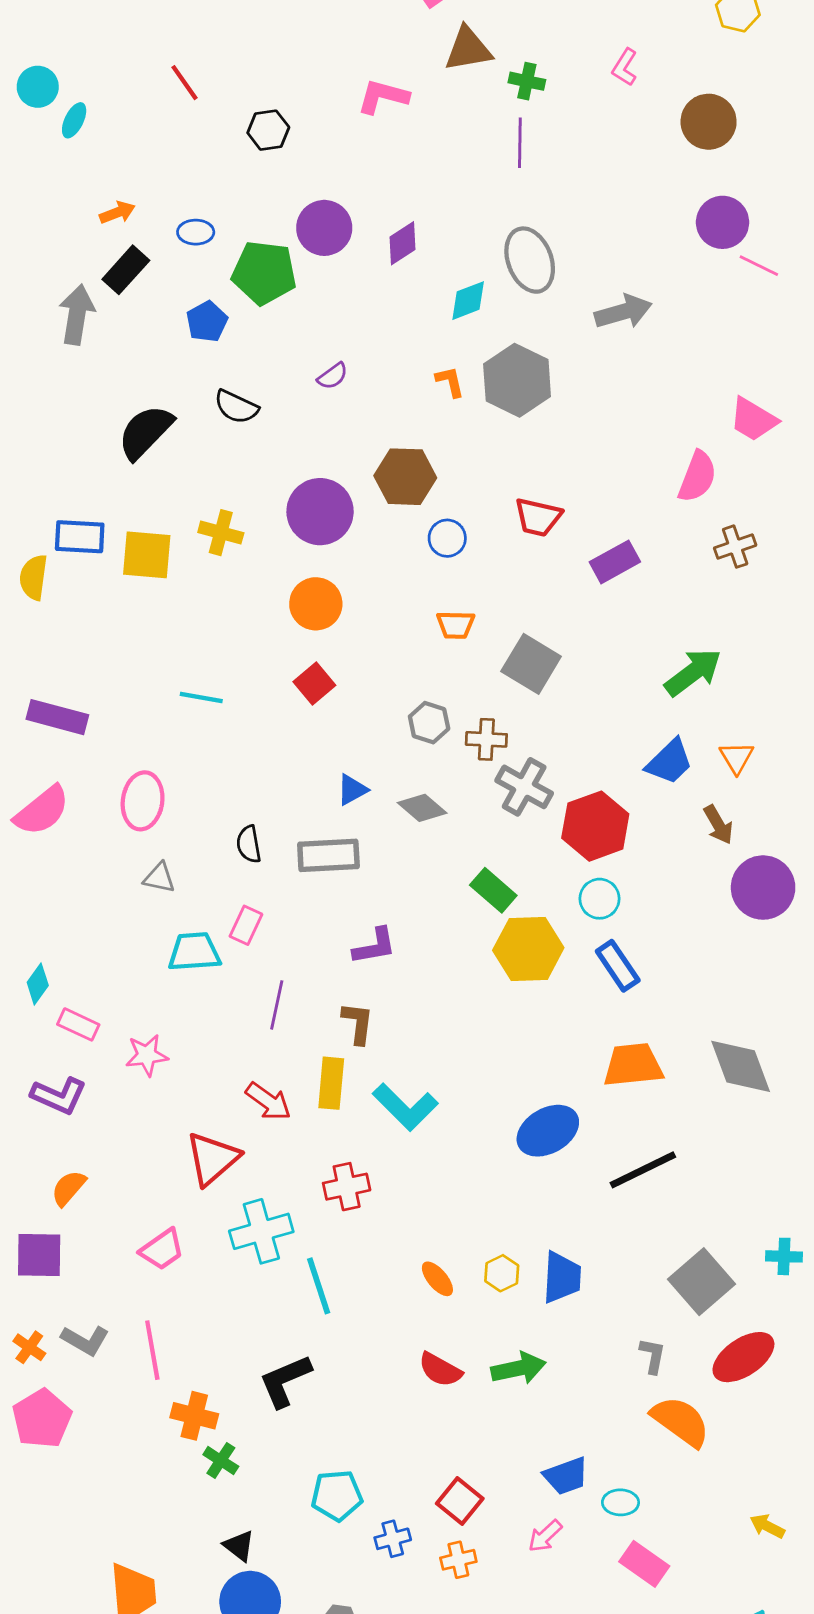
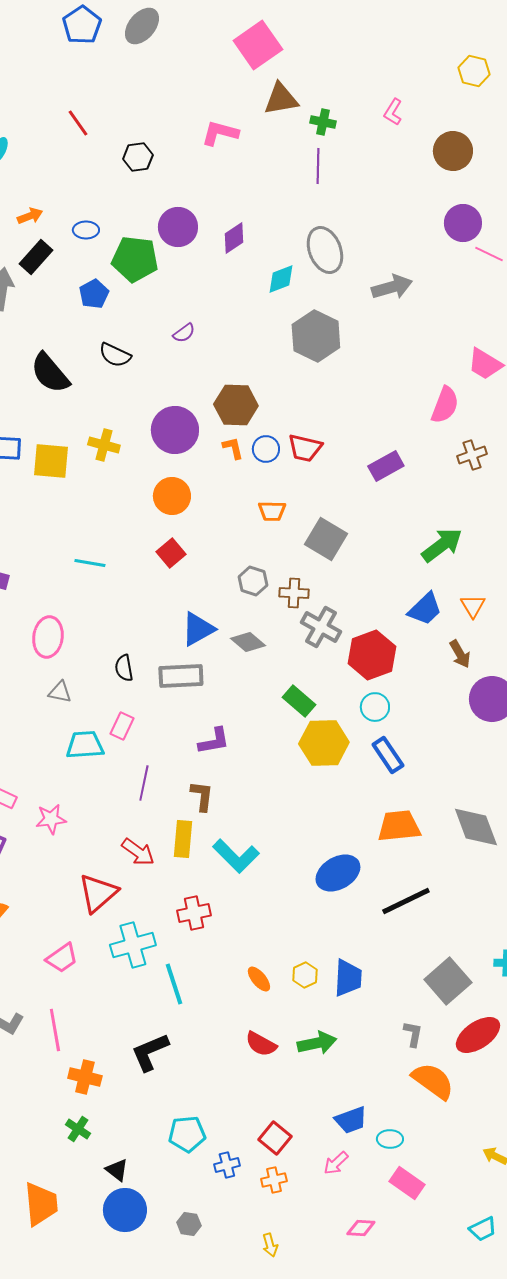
orange L-shape: (450, 382) -> (233, 448), moved
black semicircle: (145, 432) -> (50, 373), turned -84
red trapezoid: (538, 517) -> (305, 448), moved
blue triangle: (352, 790) -> (198, 629), size x1.5
green cross: (221, 1460) -> (78, 1129), moved

